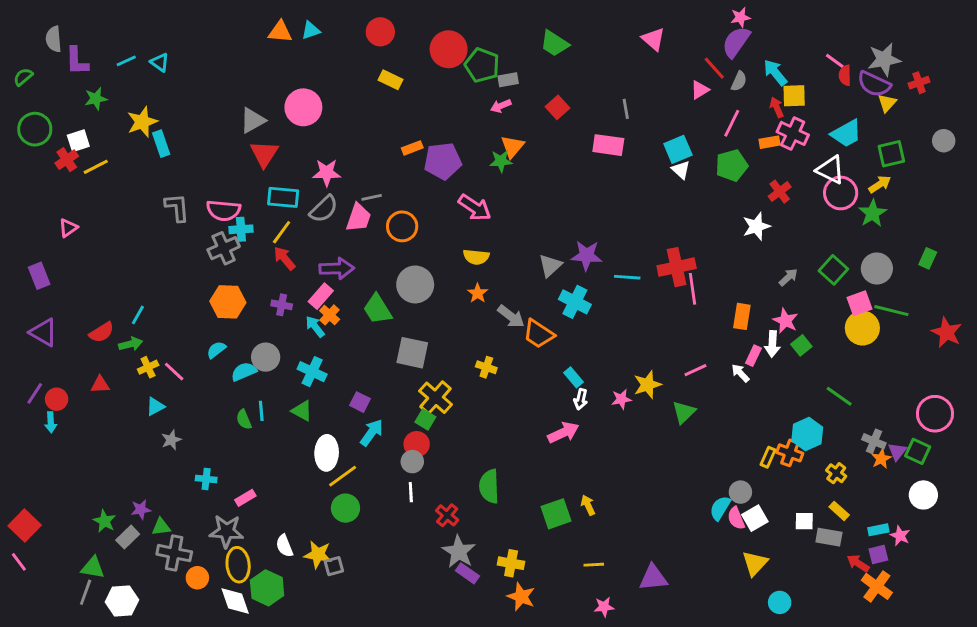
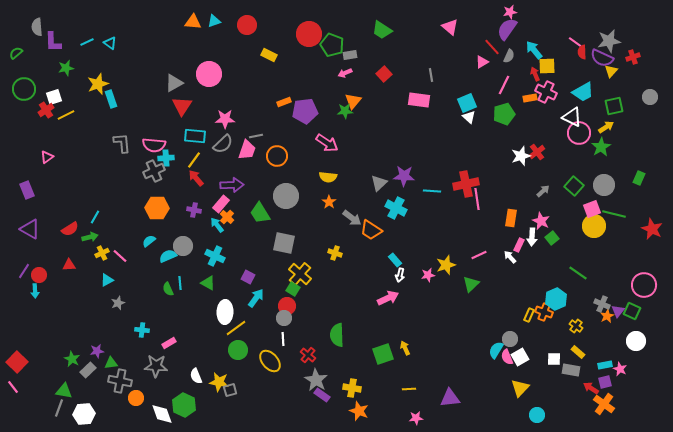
red circle: (380, 32) -> (247, 25), moved
red cross: (780, 192) -> (537, 152), moved
yellow ellipse: (238, 565) -> (270, 361), moved, turned -35

